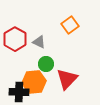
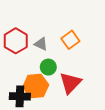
orange square: (70, 25) -> (70, 40), moved

